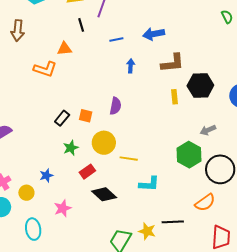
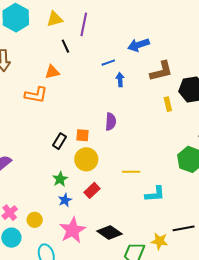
blue line: (116, 39) -> (108, 63), moved
yellow circle: (104, 143) -> (86, 159), moved
green star: (71, 148) -> (60, 179), moved
blue star: (46, 175) -> (65, 200), moved
black diamond: (104, 194) -> (110, 233), moved
pink star: (63, 208) -> (73, 230), size x1.5

